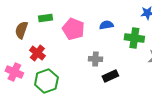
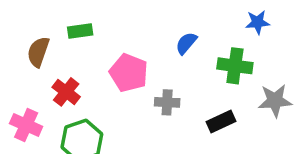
blue semicircle: (106, 25) -> (186, 43), turned -40
pink pentagon: (73, 29) -> (129, 73), moved
black rectangle: (110, 76) -> (221, 121), moved

